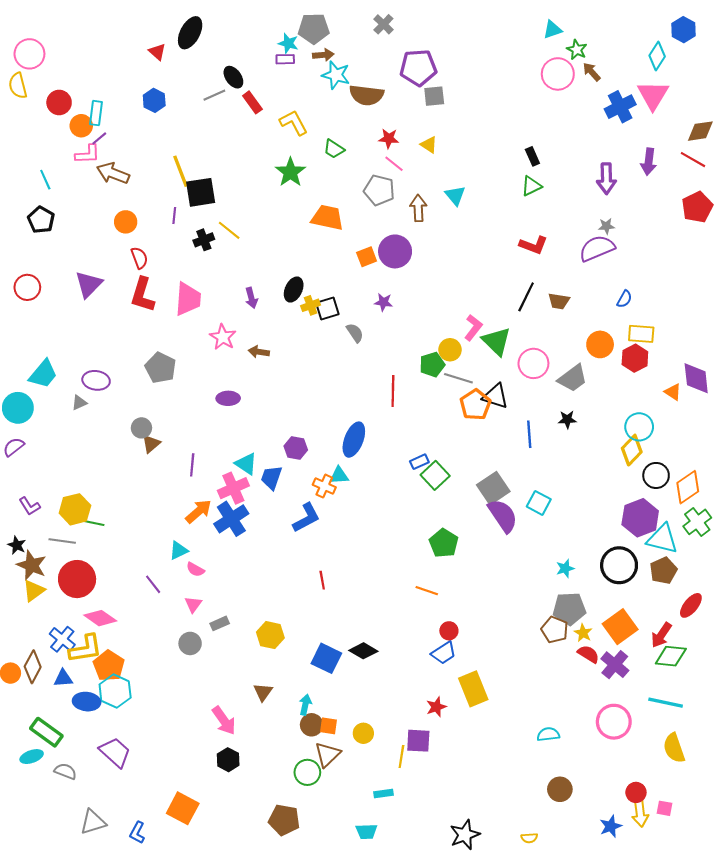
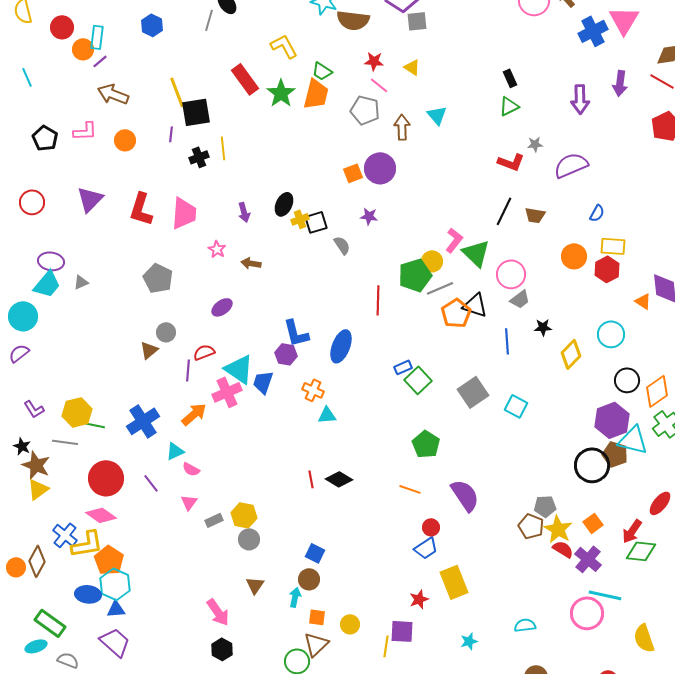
gray line: (214, 95) -> (209, 20), turned -50
red rectangle: (252, 102) -> (245, 79), moved, size x1.4
pink L-shape: (88, 154) -> (85, 131), moved
cyan line: (45, 180) -> (27, 77), moved
orange trapezoid: (327, 218) -> (316, 94), moved, turned 92
gray star: (606, 226) -> (535, 144), moved
yellow line: (229, 230) -> (223, 148), turned 45
red semicircle: (139, 258) -> (204, 352), moved, turned -90
pink star: (223, 337) -> (217, 249), size x0.7
green pentagon: (432, 365) -> (415, 275), size x1.4
gray line: (458, 378) -> (440, 288), turned -40
gray trapezoid: (573, 378) -> (520, 299), moved, size x0.7
purple ellipse: (96, 380) -> (51, 261), moved
purple ellipse: (228, 398) -> (222, 307), turned -35
gray triangle: (79, 403) -> (81, 282), moved
gray circle: (141, 428) -> (166, 332), moved
yellow diamond: (632, 450) -> (571, 354), moved
cyan triangle: (246, 464) -> (239, 369), size x1.4
cyan triangle: (339, 475) -> (327, 415), moved
purple semicircle: (503, 516) -> (465, 495), moved
blue L-shape: (306, 518) -> (296, 333), moved, turned 104
blue cross: (231, 519) -> (143, 421), moved
cyan star: (565, 568) -> (469, 641), moved
brown pentagon: (663, 571) -> (615, 454), moved, turned -30
red circle: (77, 579) -> (106, 478), moved
gray pentagon: (569, 609) -> (545, 506), size x0.7
orange square: (620, 627) -> (593, 523), size x0.6
yellow star: (583, 633) -> (558, 529), size x1.6
yellow hexagon: (270, 635) -> (244, 515), moved
gray circle: (190, 643) -> (249, 539), moved
black diamond: (363, 651) -> (339, 479), moved
blue square: (326, 658) -> (315, 553), size x0.7
blue triangle: (63, 678) -> (116, 609), moved
cyan line: (666, 703) -> (605, 595), moved
brown circle: (312, 725) -> (309, 579), moved

